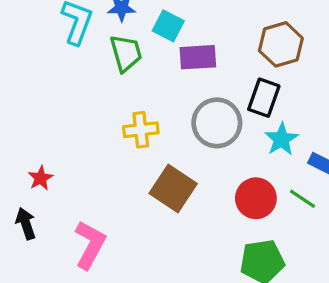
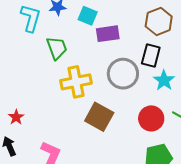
green trapezoid: (126, 53) -> (57, 48), moved
yellow cross: (141, 130) -> (76, 82), size x1.4

